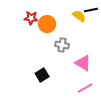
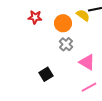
orange circle: (47, 24) -> (63, 23), moved
gray cross: (62, 45) -> (66, 44), turned 32

